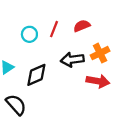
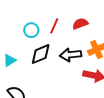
black diamond: (36, 75) -> (41, 54), moved

